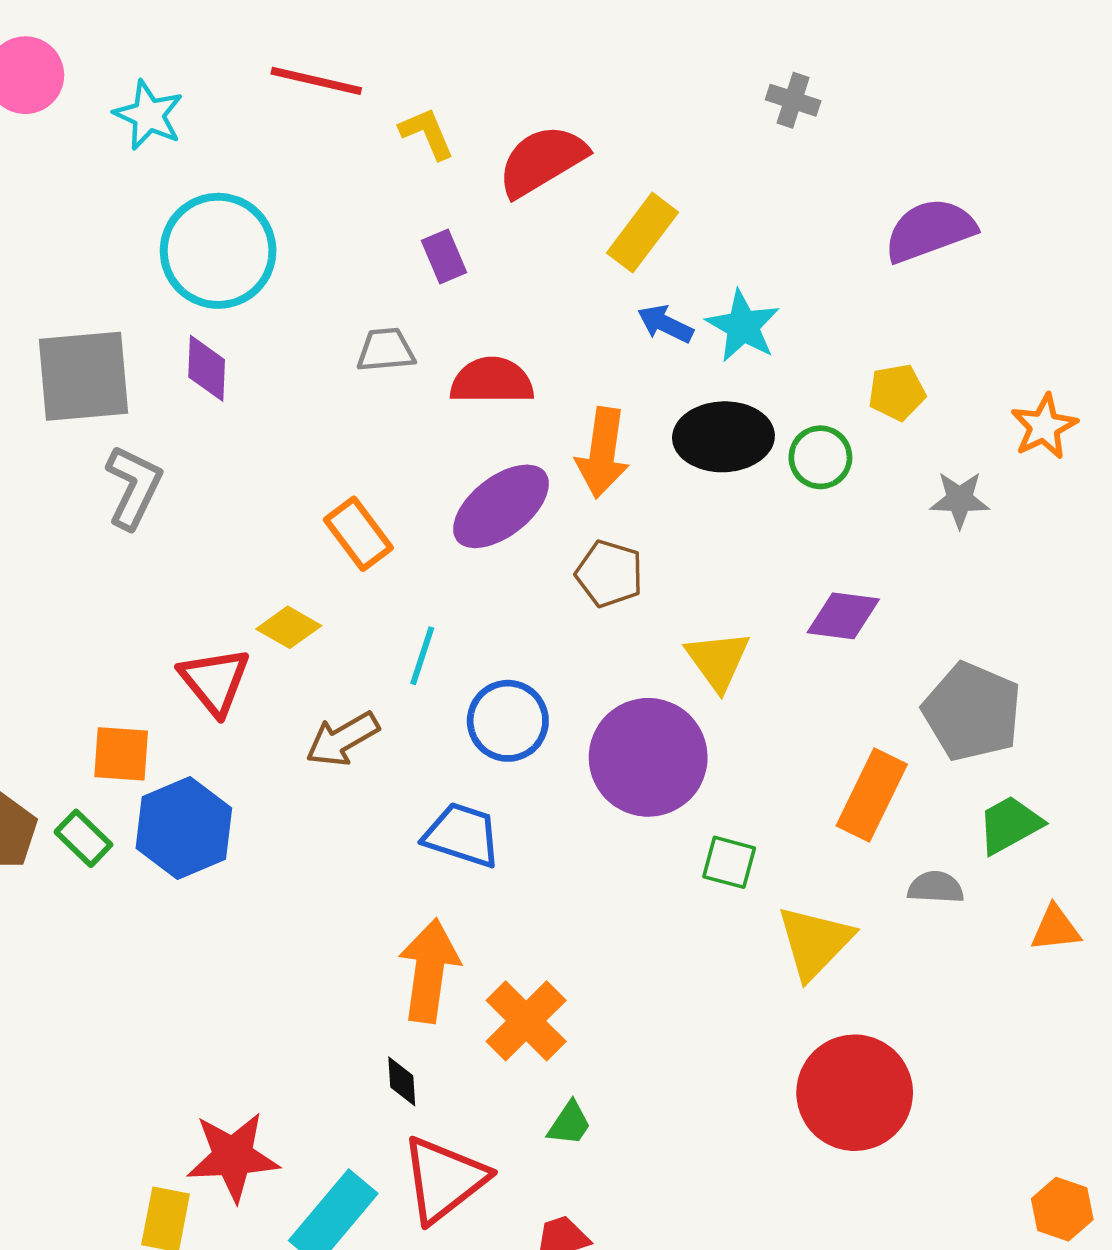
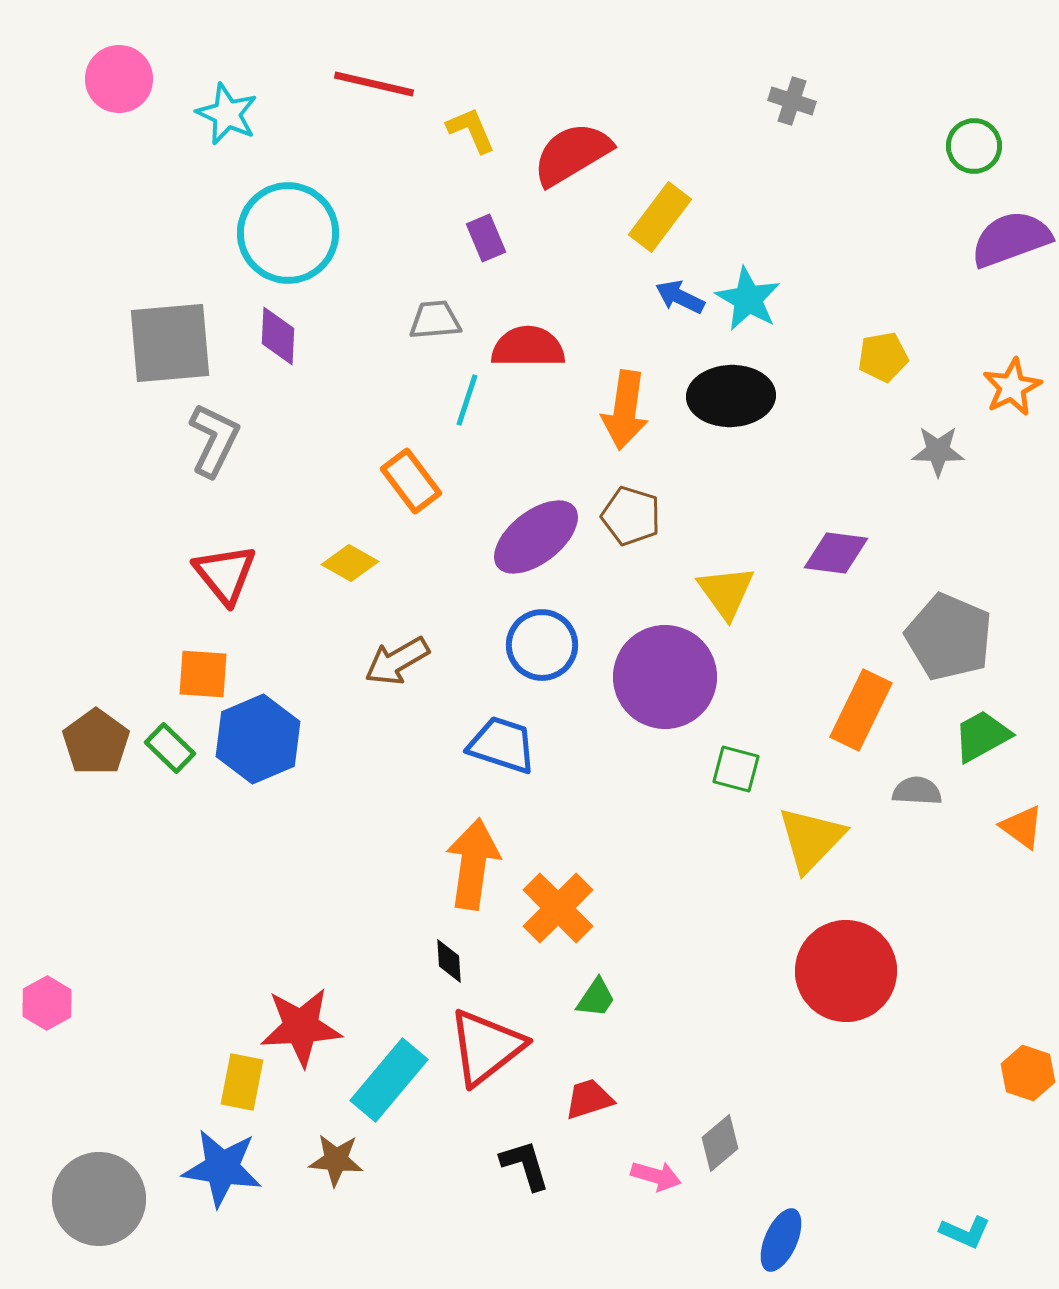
purple semicircle: (930, 230) -> (1011, 239), moved
green circle: (820, 457) -> (974, 146), moved
purple ellipse: (501, 506) -> (536, 537), moved
cyan line: (422, 656) -> (467, 400), moved
red triangle: (215, 681) -> (225, 574), moved
orange triangle: (1055, 928) -> (1022, 827), turned 42

